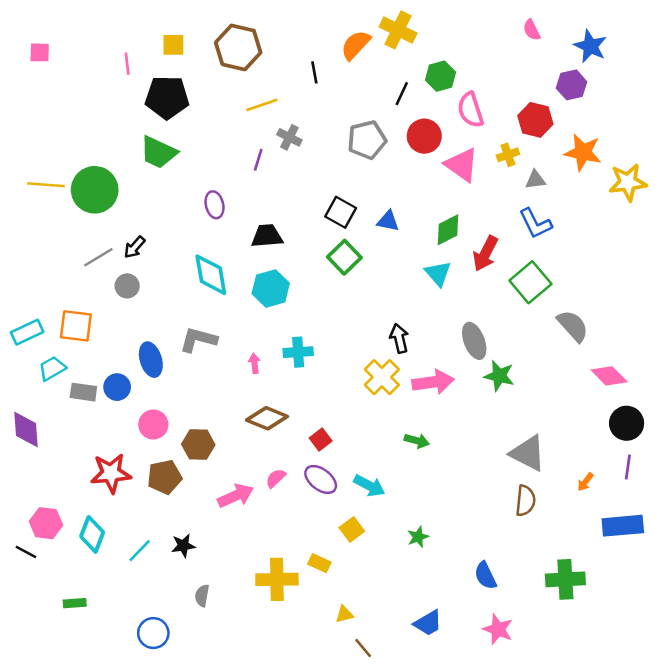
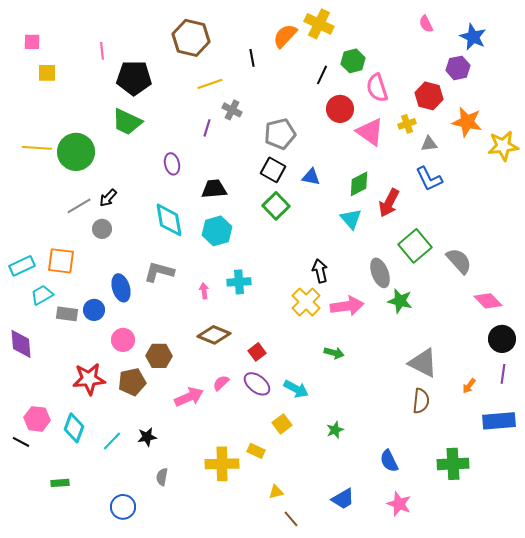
yellow square: (173, 45) -> (47, 73), moved
gray pentagon: (367, 140) -> (280, 134), moved
green square: (530, 282) -> (415, 246), moved

